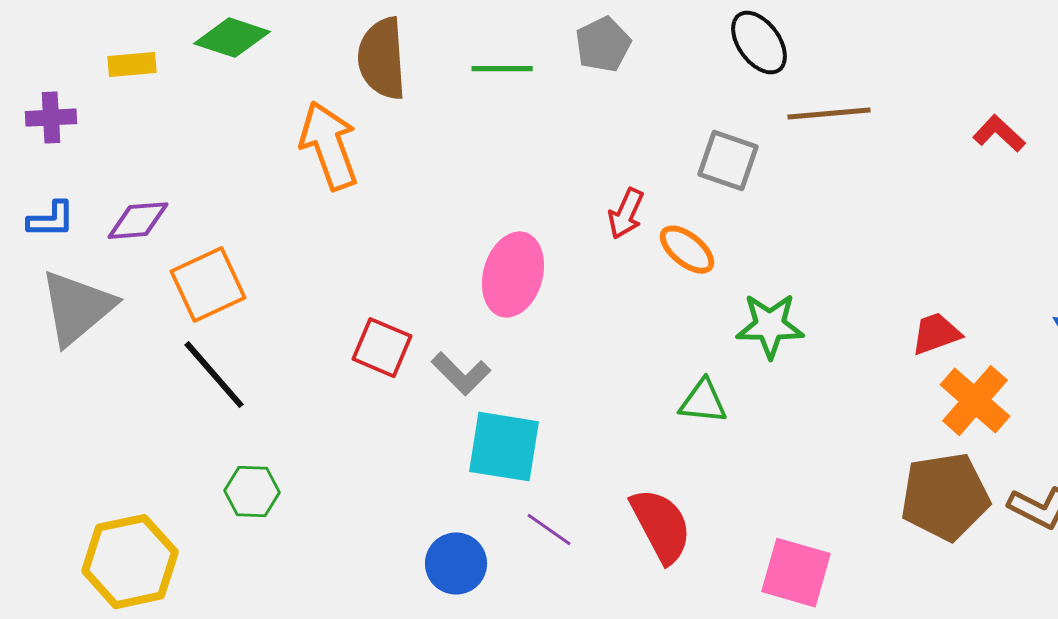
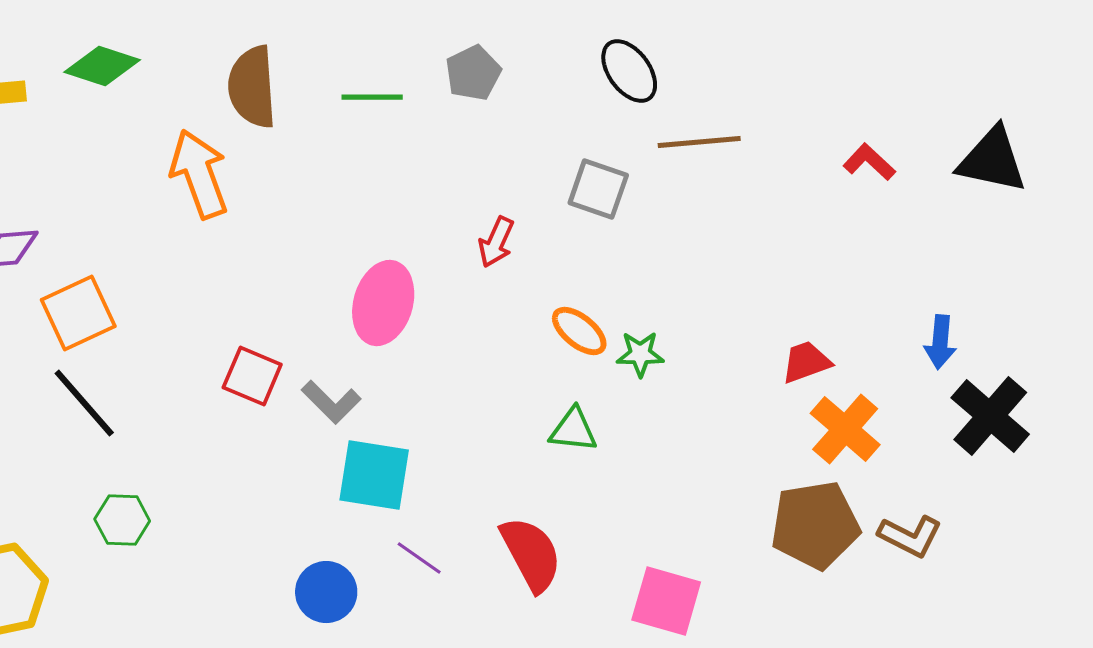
orange ellipse: (687, 250) -> (579, 331), moved
green star: (770, 326) -> (640, 354), size x0.7

